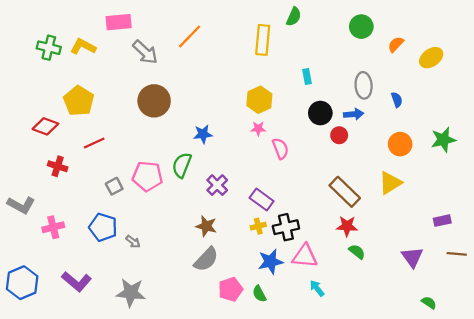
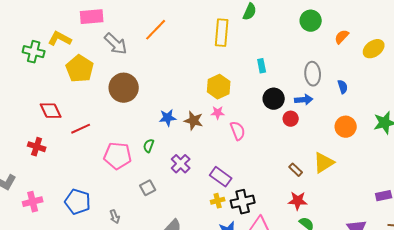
green cross: (49, 48) -> (34, 52), moved
yellow pentagon: (79, 101) -> (80, 69), moved
red diamond: (45, 126) -> (51, 111), moved, turned 45
red line: (94, 143) -> (81, 129), moved
green semicircle: (182, 165) -> (149, 146), size x0.6
yellow triangle: (390, 183) -> (324, 163), moved
gray square: (114, 186) -> (148, 188), moved
brown rectangle: (345, 192) -> (296, 170), size x0.5
brown star: (206, 226) -> (194, 121), moved
gray arrow: (133, 242) -> (115, 217), moved, turned 32

